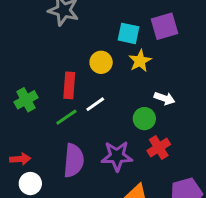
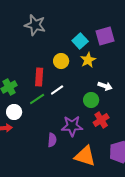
cyan square: (128, 33) -> (80, 41), turned 35
purple semicircle: (74, 160) -> (52, 140), moved, size x0.6
white circle: (30, 184) -> (14, 112), moved

